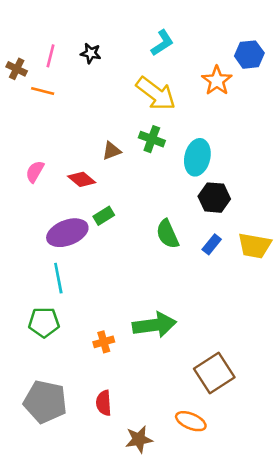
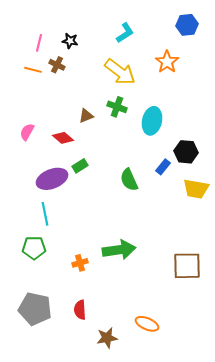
blue hexagon: (249, 55) -> (187, 25), moved
brown cross: (17, 69) -> (57, 65), moved
black hexagon: (214, 198) -> (186, 152), moved
blue rectangle: (212, 244) -> (163, 167), moved
brown square: (214, 373) -> (187, 266), moved, turned 32

